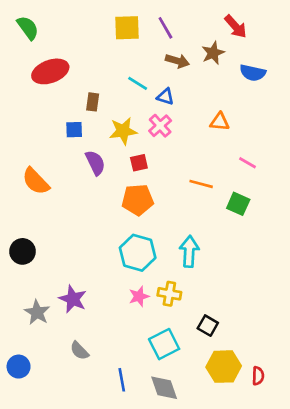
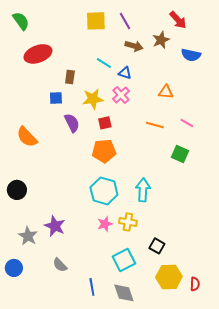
orange line: (201, 184) -> (155, 125), moved
blue circle: (19, 367) -> (14, 268), moved

